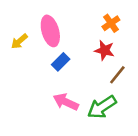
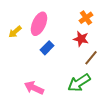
pink ellipse: (50, 31) -> (39, 24), turned 40
pink arrow: (66, 102) -> (34, 88), moved

